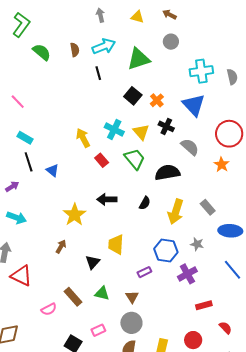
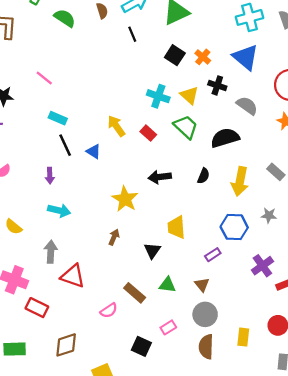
yellow arrow: (83, 138) -> (116, 126), moved
purple arrow: (12, 187) -> (50, 176), turned 128
purple cross: (187, 274) -> (262, 266), moved

